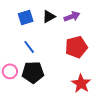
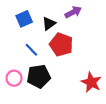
black triangle: (49, 17) -> (49, 24), moved
red pentagon: (76, 47) -> (61, 45), moved, turned -30

